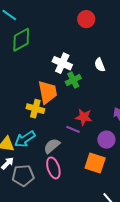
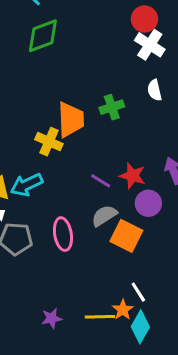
white cross: (62, 63) -> (150, 45), moved
red star: (84, 117) -> (133, 176), moved
gray semicircle: (52, 146) -> (104, 216), moved

